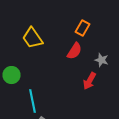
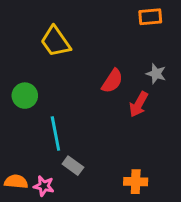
orange rectangle: (82, 28) -> (150, 17), moved, turned 56
red semicircle: (74, 51) -> (112, 81), moved

